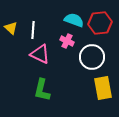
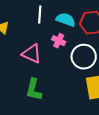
white line: (33, 30) -> (40, 15), moved

